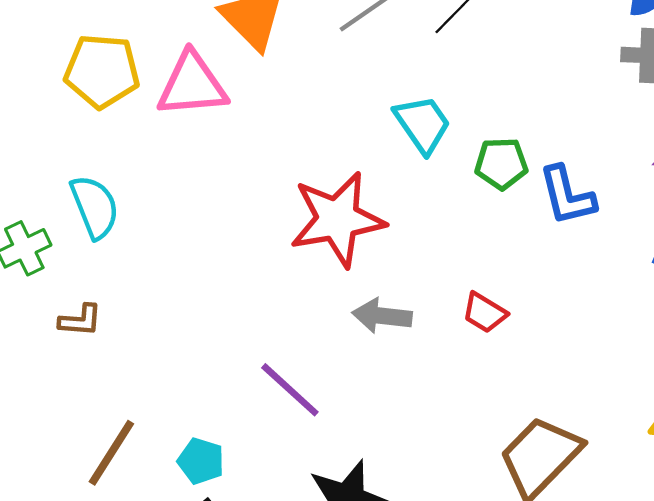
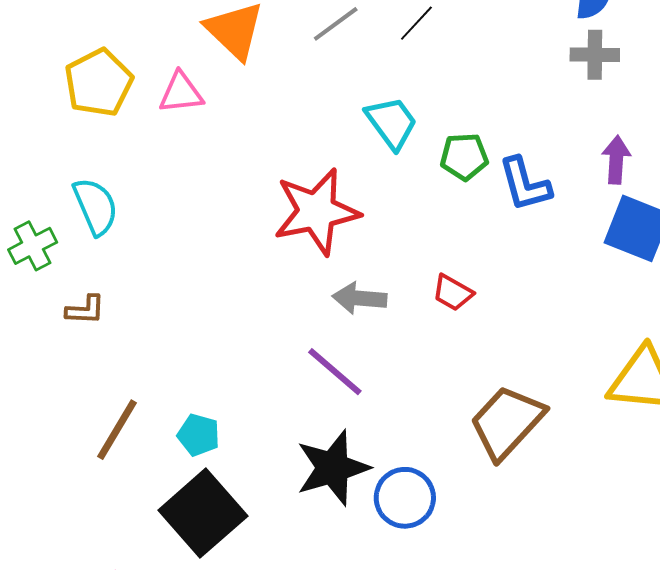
yellow pentagon: (102, 71) -> (99, 83), turned -30
pink triangle: (192, 85) -> (181, 93), size x0.7
purple line: (290, 390) -> (335, 372), moved

